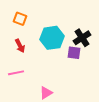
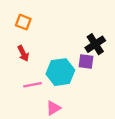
cyan hexagon: (52, 38) -> (60, 72), moved
pink line: (16, 73) -> (33, 85), moved

